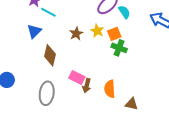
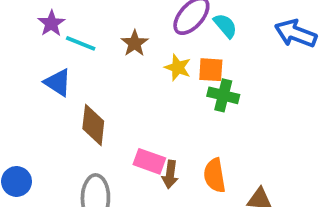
blue triangle: (34, 31) -> (58, 82), turned -35
brown star: (76, 34) -> (135, 43), moved
orange square: (114, 34) -> (211, 70), turned 32

